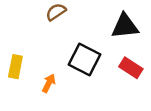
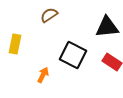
yellow rectangle: (15, 67) -> (15, 44), moved

